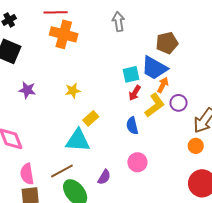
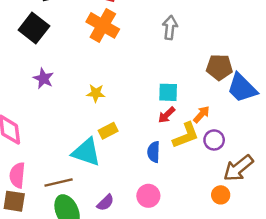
blue trapezoid: (154, 68) -> (242, 88), moved

